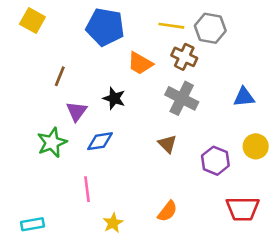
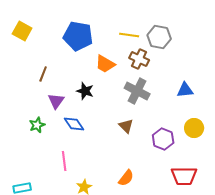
blue diamond: (100, 141) -> (74, 124), turned 65
green star: (52, 142) -> (37, 125), size x0.7

